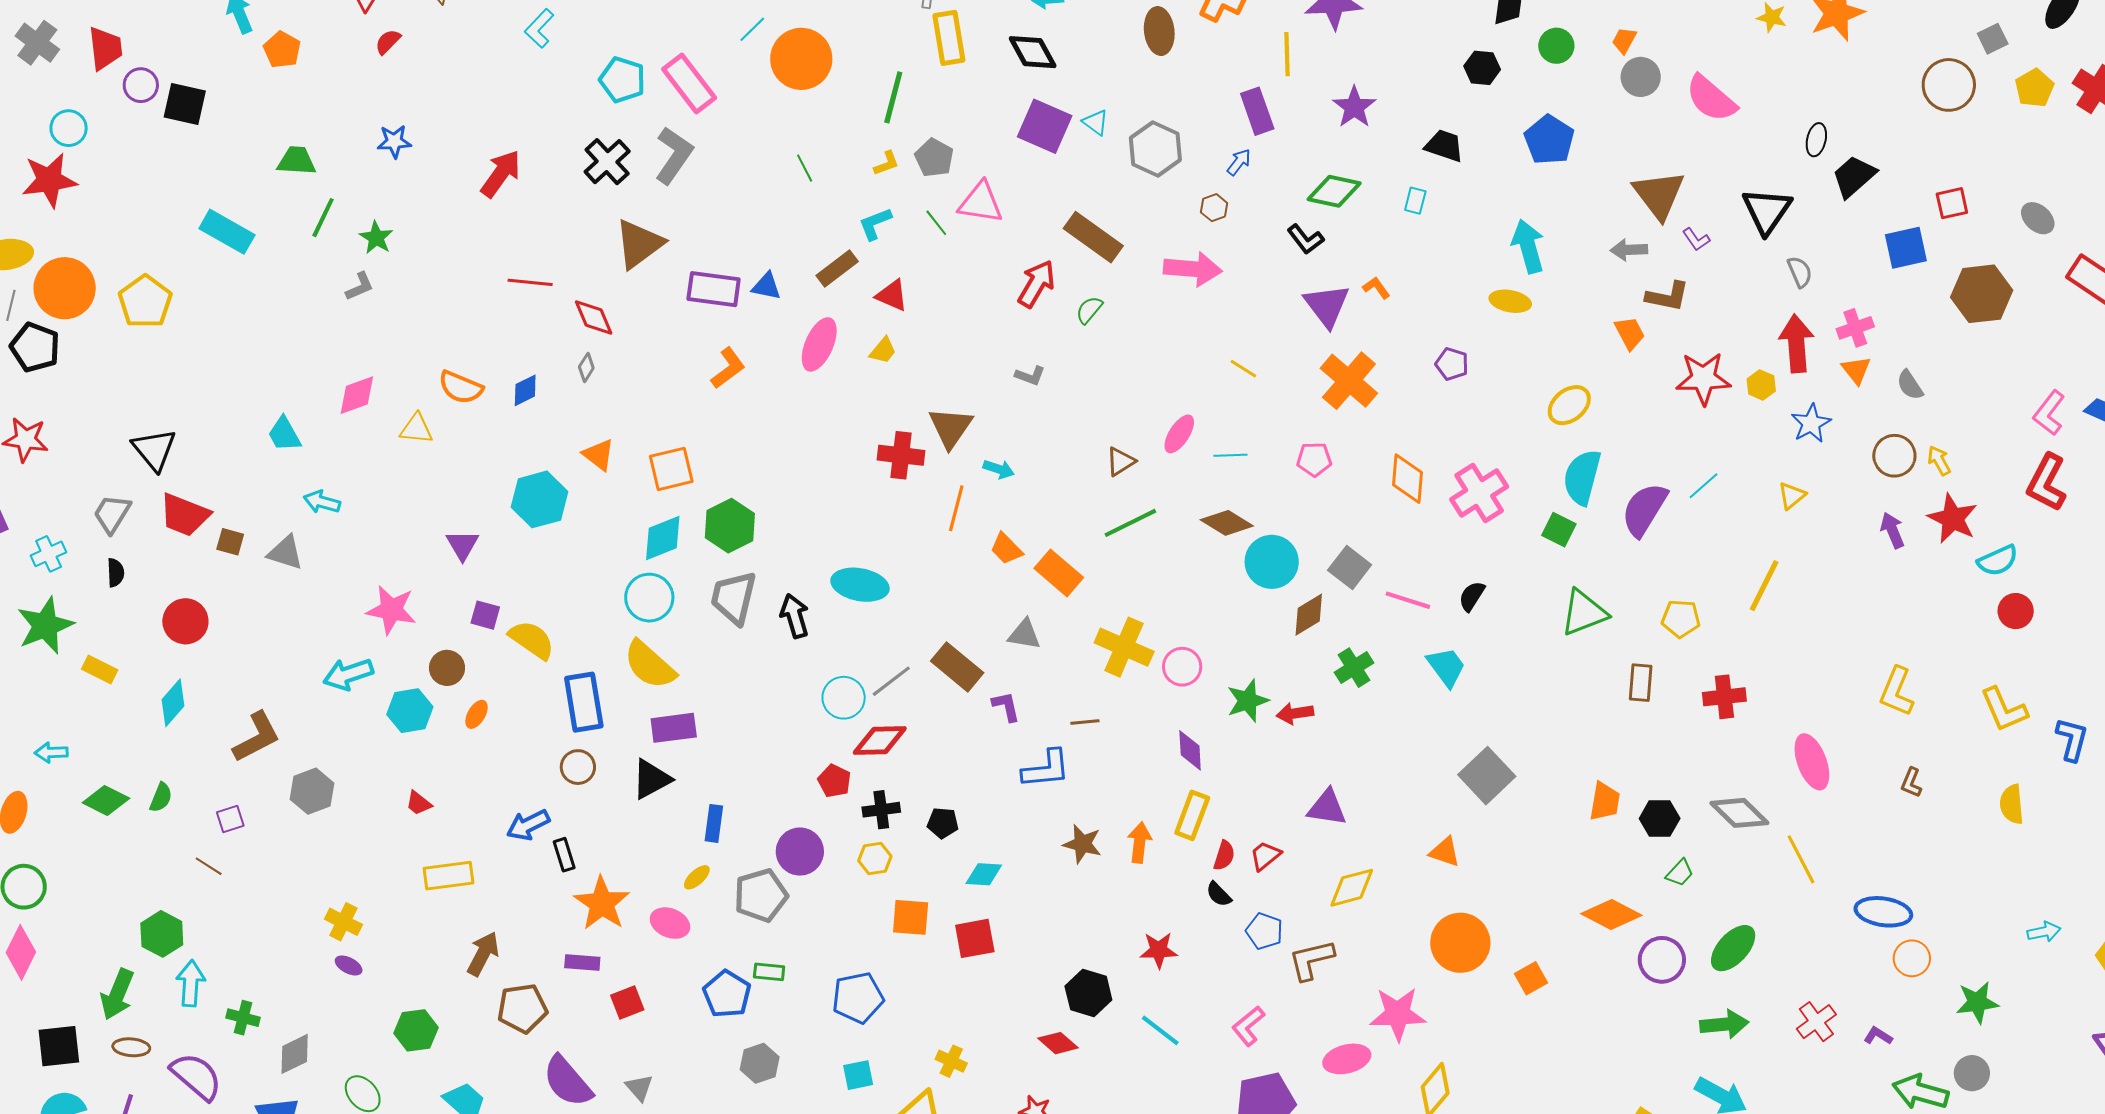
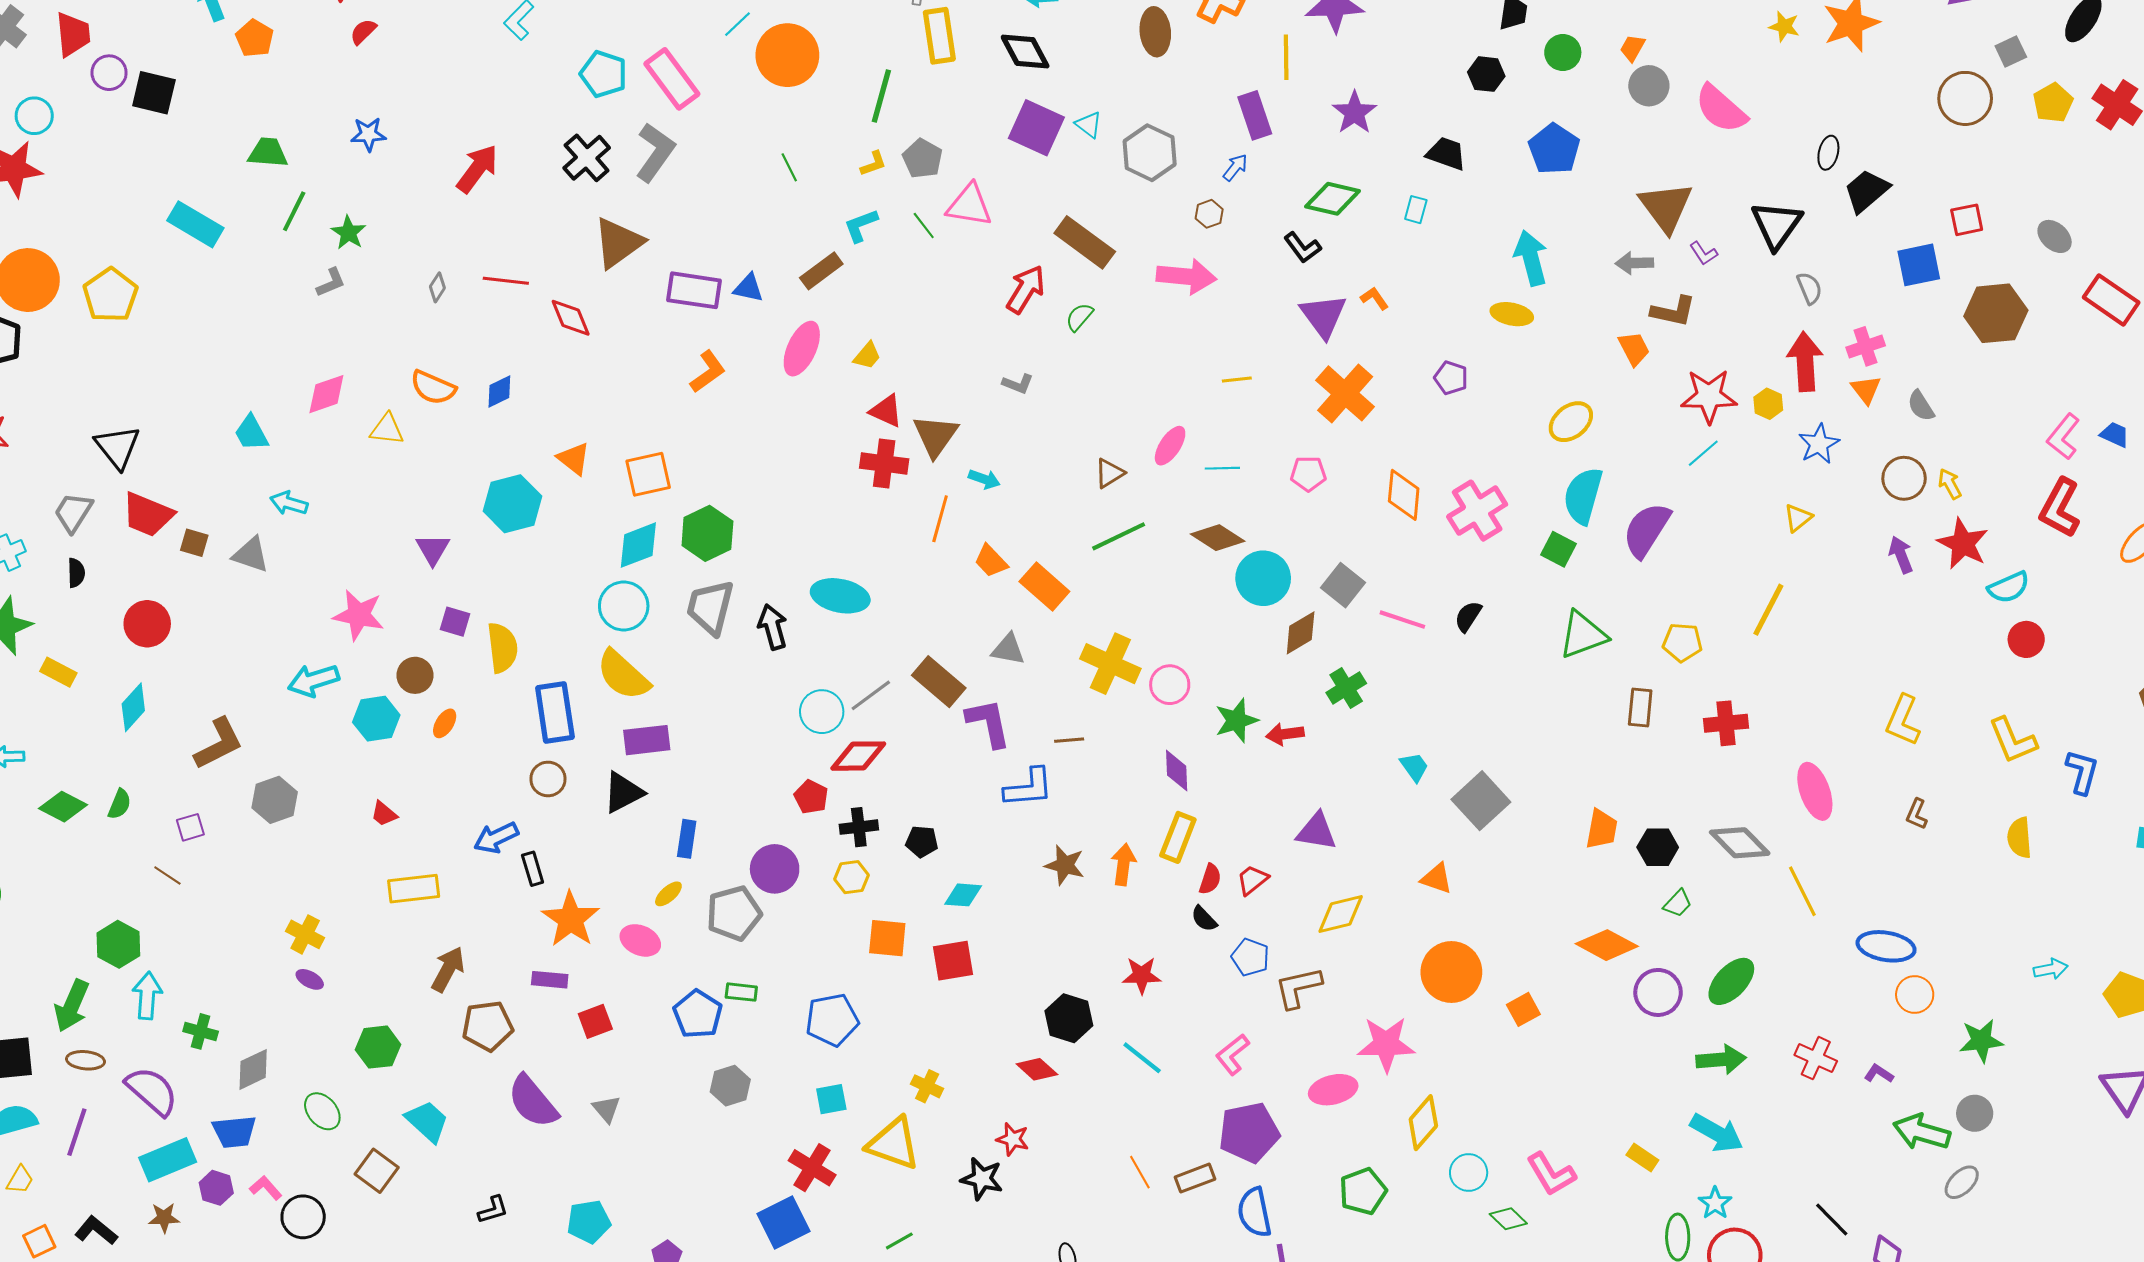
red triangle: (892, 295) -> (886, 411), moved
gray diamond: (586, 367) -> (437, 287), moved
yellow line: (1243, 369) -> (1237, 380), turned -40
cyan line: (1703, 486) -> (1703, 453), moved
yellow semicircle: (532, 640) -> (502, 648), turned 48
cyan trapezoid: (1446, 667) -> (1414, 767), moved, size x0.7
purple L-shape: (1006, 706) -> (988, 723), size x1.6
red cross: (1816, 1022) -> (1816, 1058), turned -30

